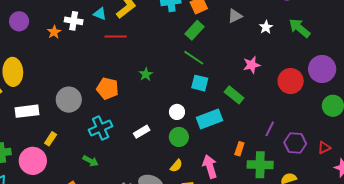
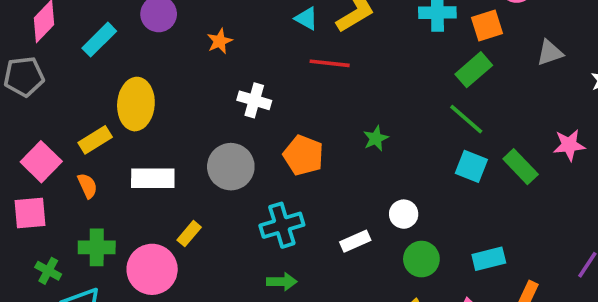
white cross: (74, 21) -> (254, 100), moved
green rectangle: (234, 95) -> (521, 167), moved
white circle: (177, 112) -> (404, 214), moved
cyan rectangle: (209, 119) -> (489, 259), moved, size x0.7
green arrow: (91, 161) -> (282, 282), moved, turned -35

